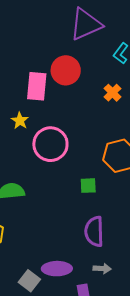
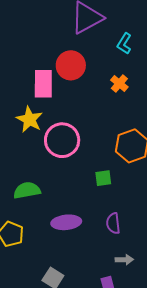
yellow star: (20, 121) -> (30, 119), size x1.5
purple semicircle: (94, 231) -> (113, 223), size x0.7
purple ellipse: (57, 269) -> (66, 222), moved

